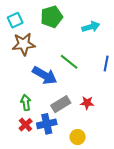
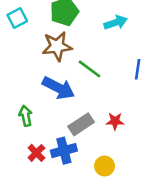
brown star: (24, 44) -> (57, 46), moved
green arrow: (26, 103) -> (26, 116), moved

